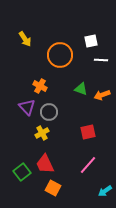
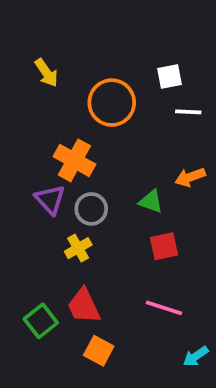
orange cross: (40, 86) -> (74, 160), size x1.5
green triangle: (81, 89) -> (151, 201), moved
pink line: (88, 165) -> (164, 308), turned 66

